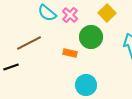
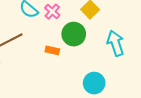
cyan circle: (86, 85) -> (94, 83), moved

